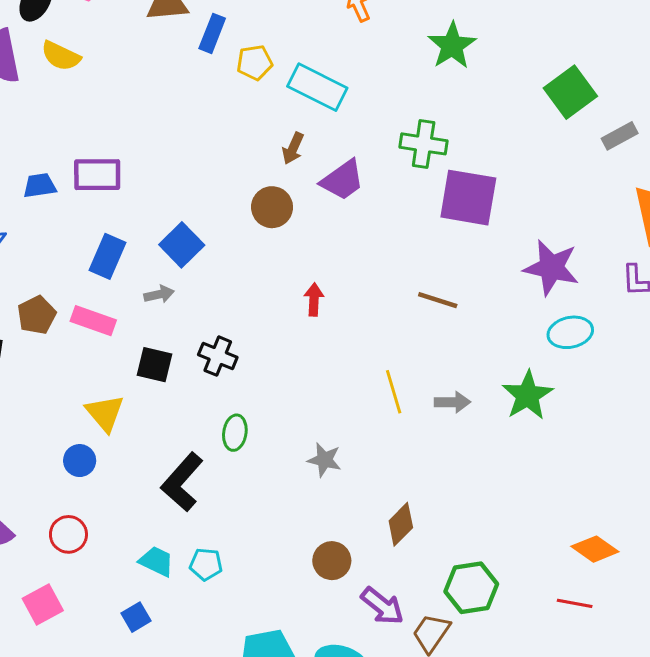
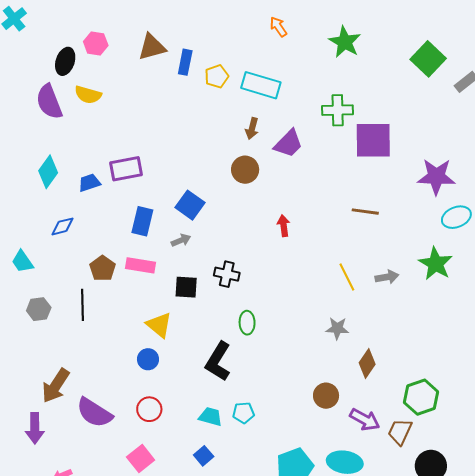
gray star: (324, 460) -> (337, 328), moved

